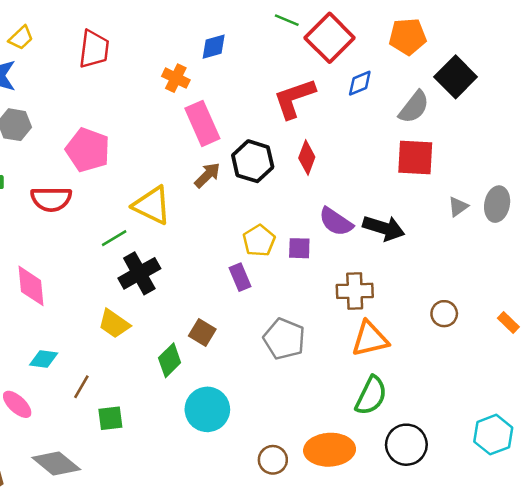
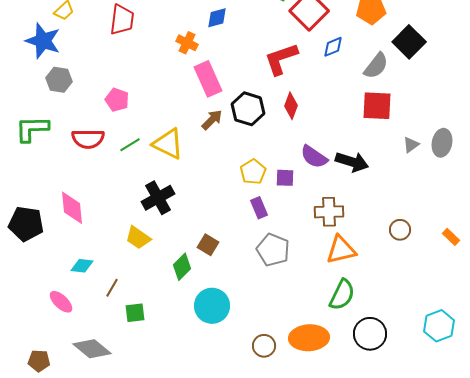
pink pentagon: (88, 150) -> (117, 100), size x0.7
green line: (114, 238) -> (130, 145), moved
purple rectangle: (240, 277) -> (259, 208), moved

